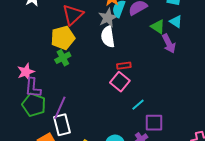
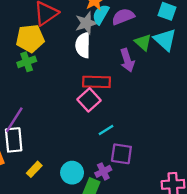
cyan triangle: (176, 22) -> (165, 40), size x1.5
purple arrow: (169, 44) -> (127, 60), moved
red rectangle: (124, 66) -> (97, 82), size x1.6

